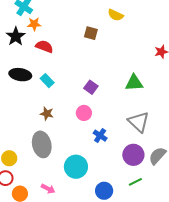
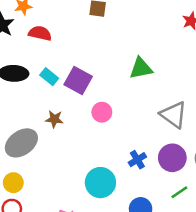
green triangle: (134, 83) -> (141, 68), moved
purple square: (91, 87) -> (78, 81), moved, size x1.5
blue cross: (100, 136) -> (137, 160), moved, turned 32
gray ellipse: (42, 144) -> (21, 143), moved, turned 75

